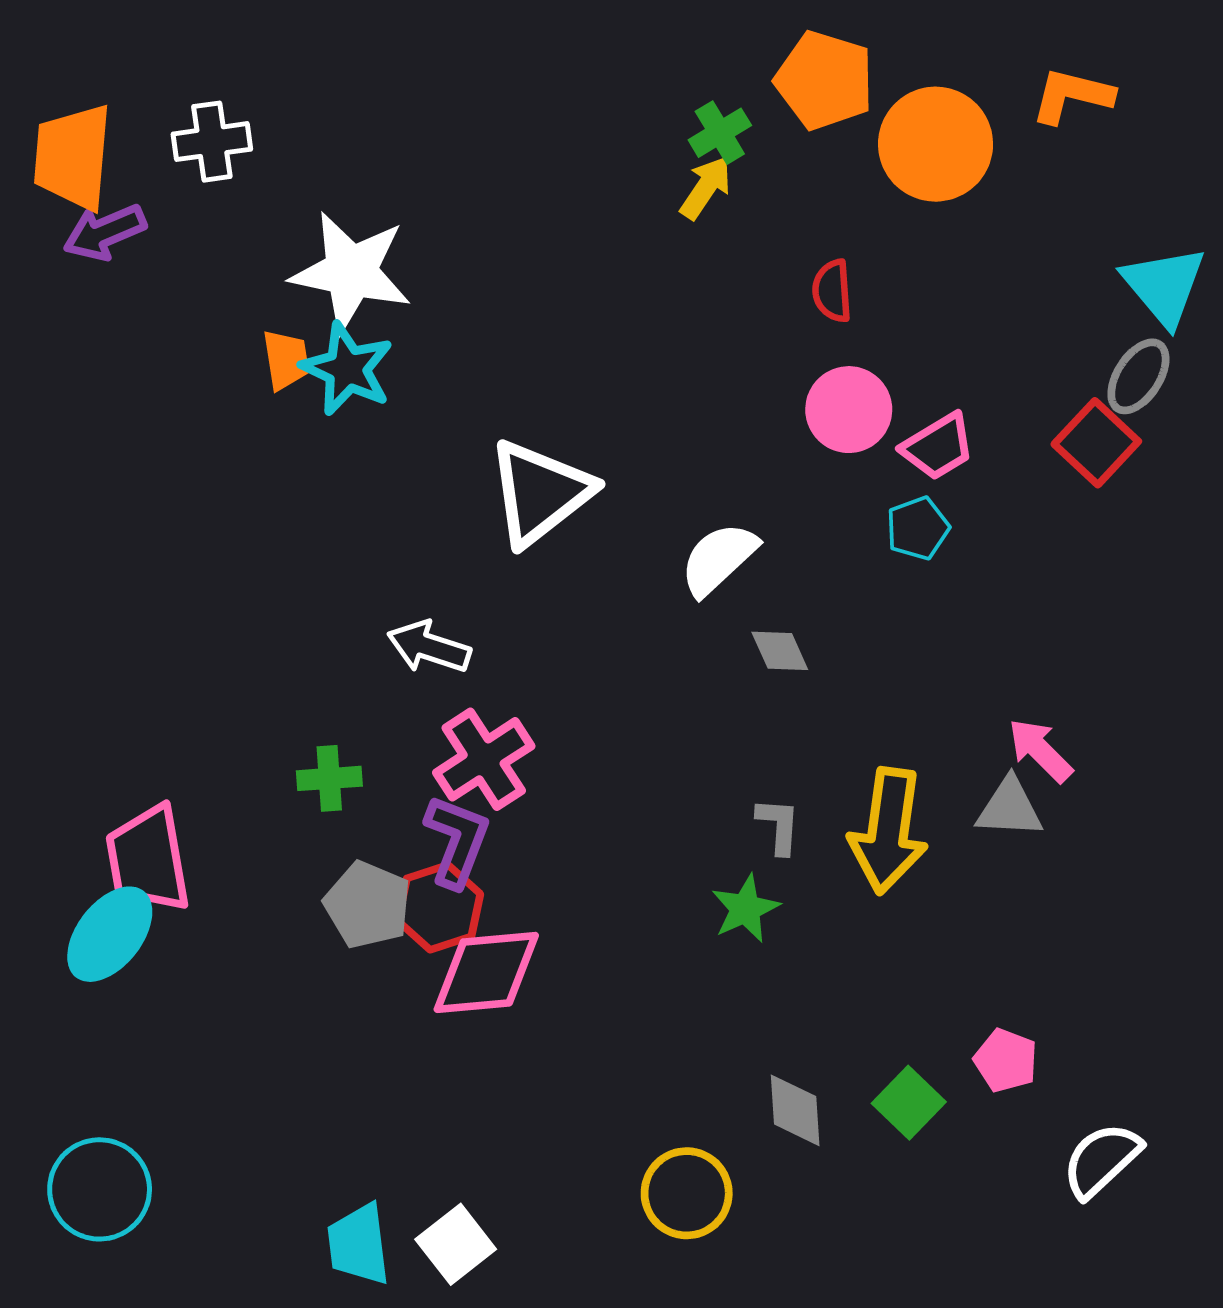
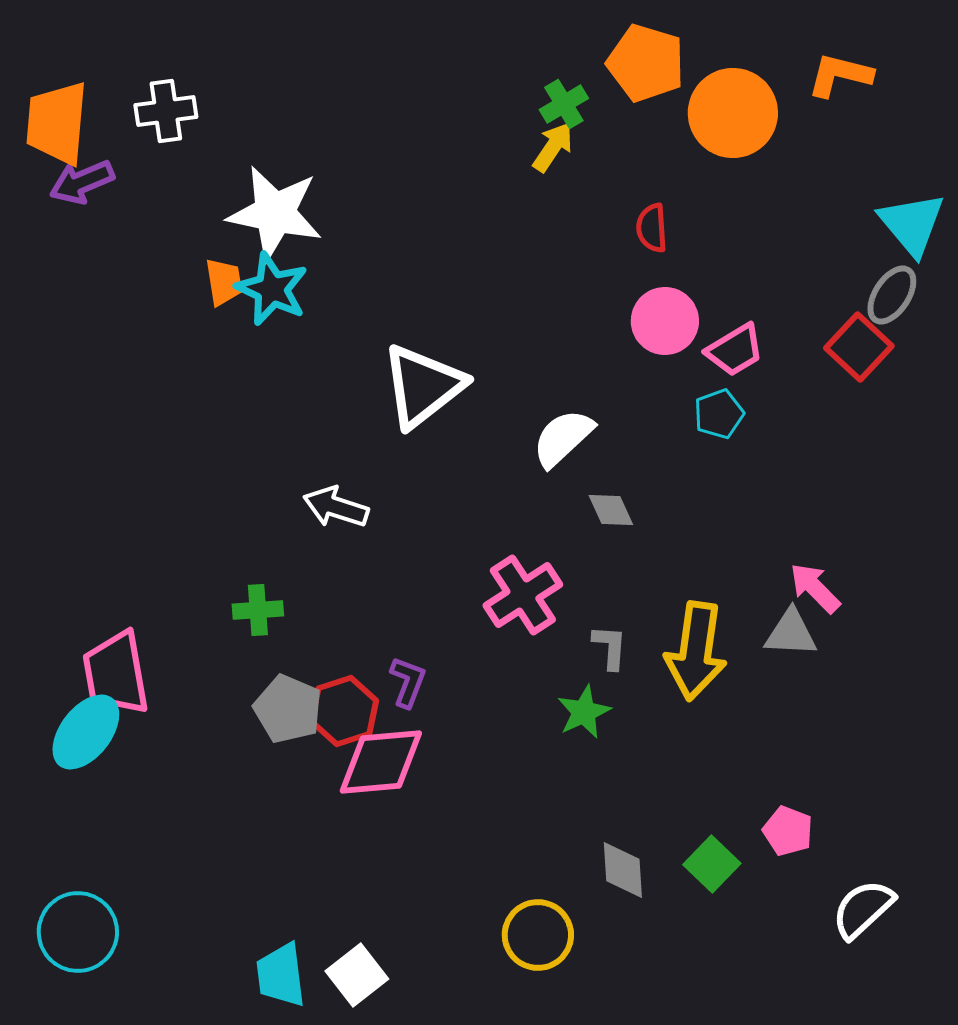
pink cross: (484, 759) -> (523, 595), moved
purple L-shape: (457, 841) -> (408, 682), moved, size x0.7

